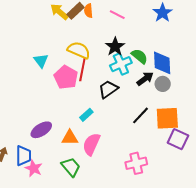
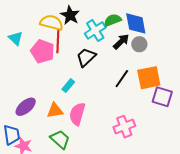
black star: (115, 47) -> (70, 15), moved
green semicircle: (139, 56) -> (113, 20), turned -54

